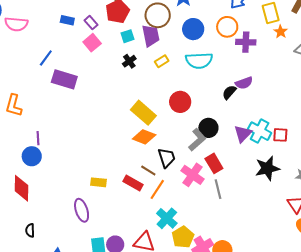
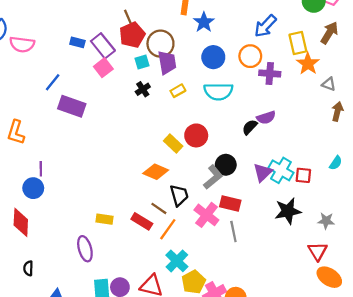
brown circle: (158, 15) -> (160, 44), moved
purple rectangle: (91, 23) -> (103, 46), size x1.6
orange star: (281, 32) -> (308, 64), size x1.5
yellow rectangle: (143, 113) -> (173, 144), moved, size x0.7
red rectangle: (214, 163) -> (230, 204), turned -48

